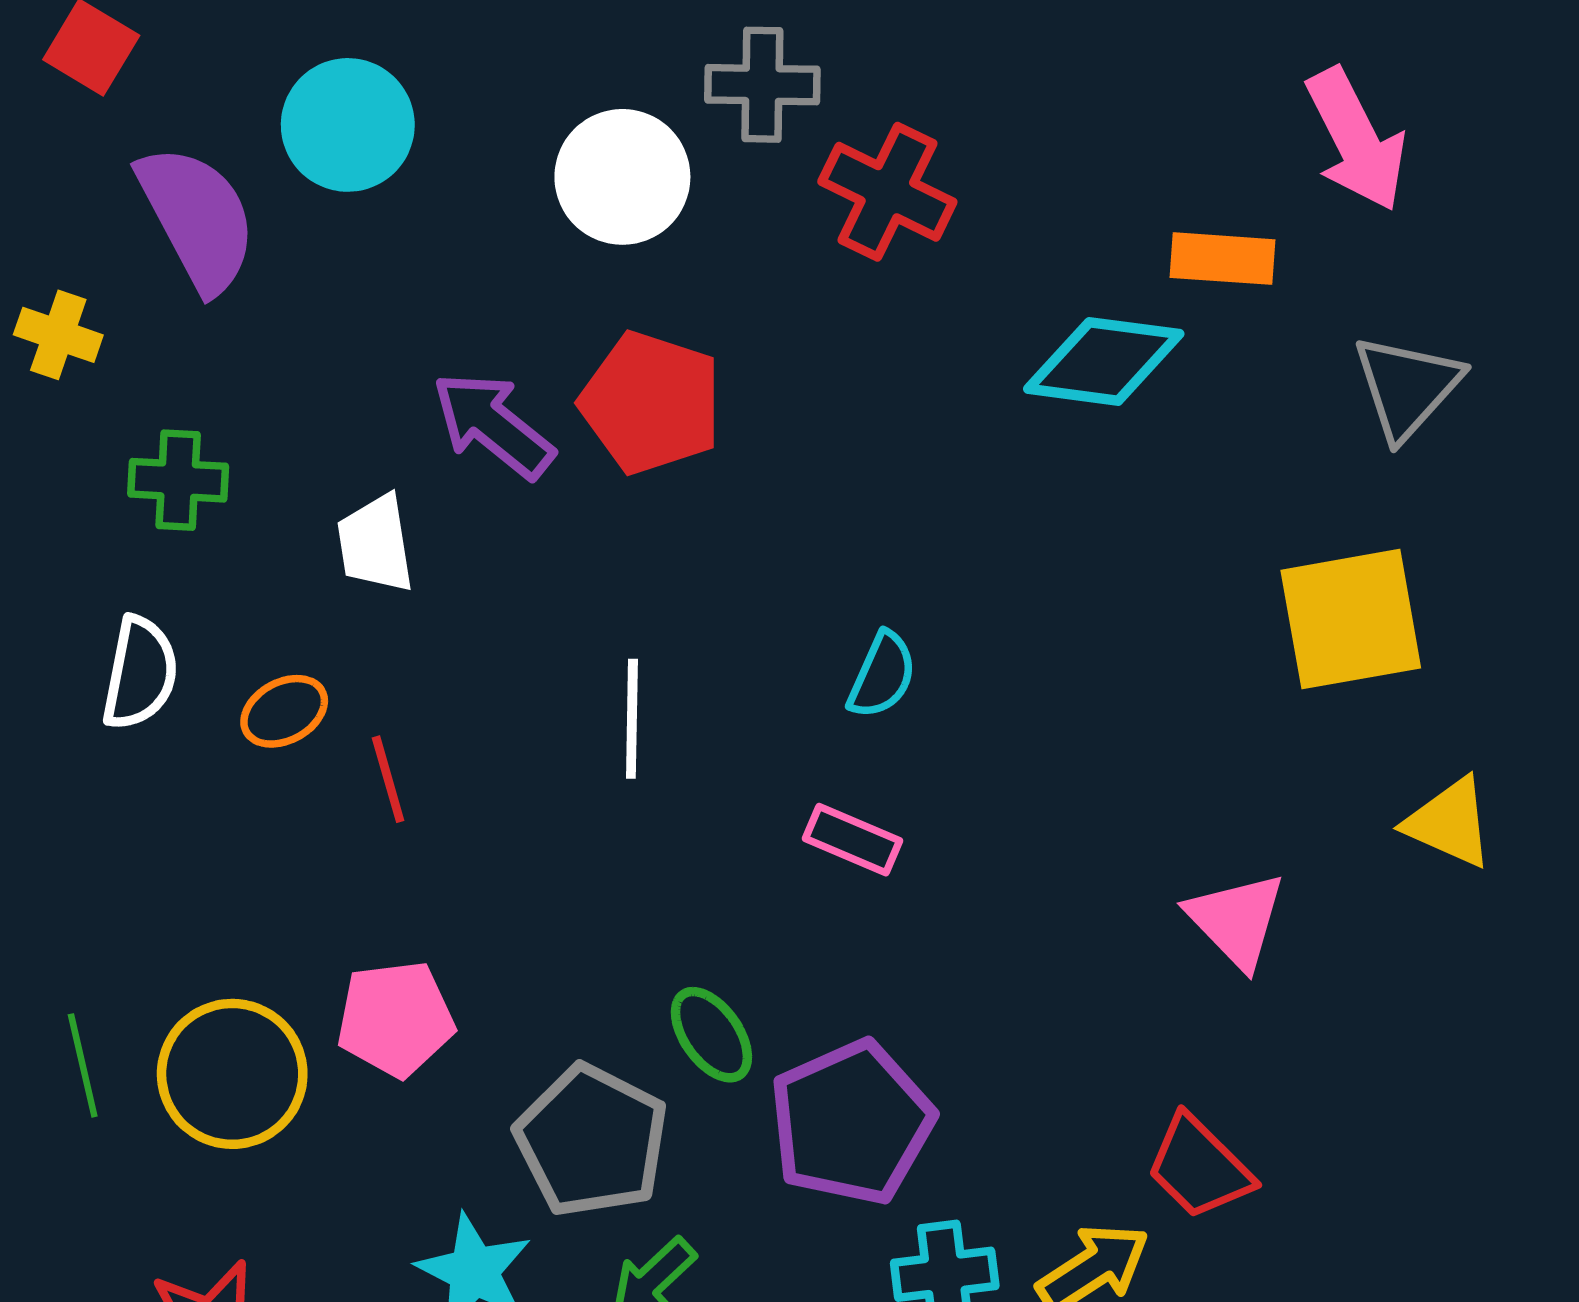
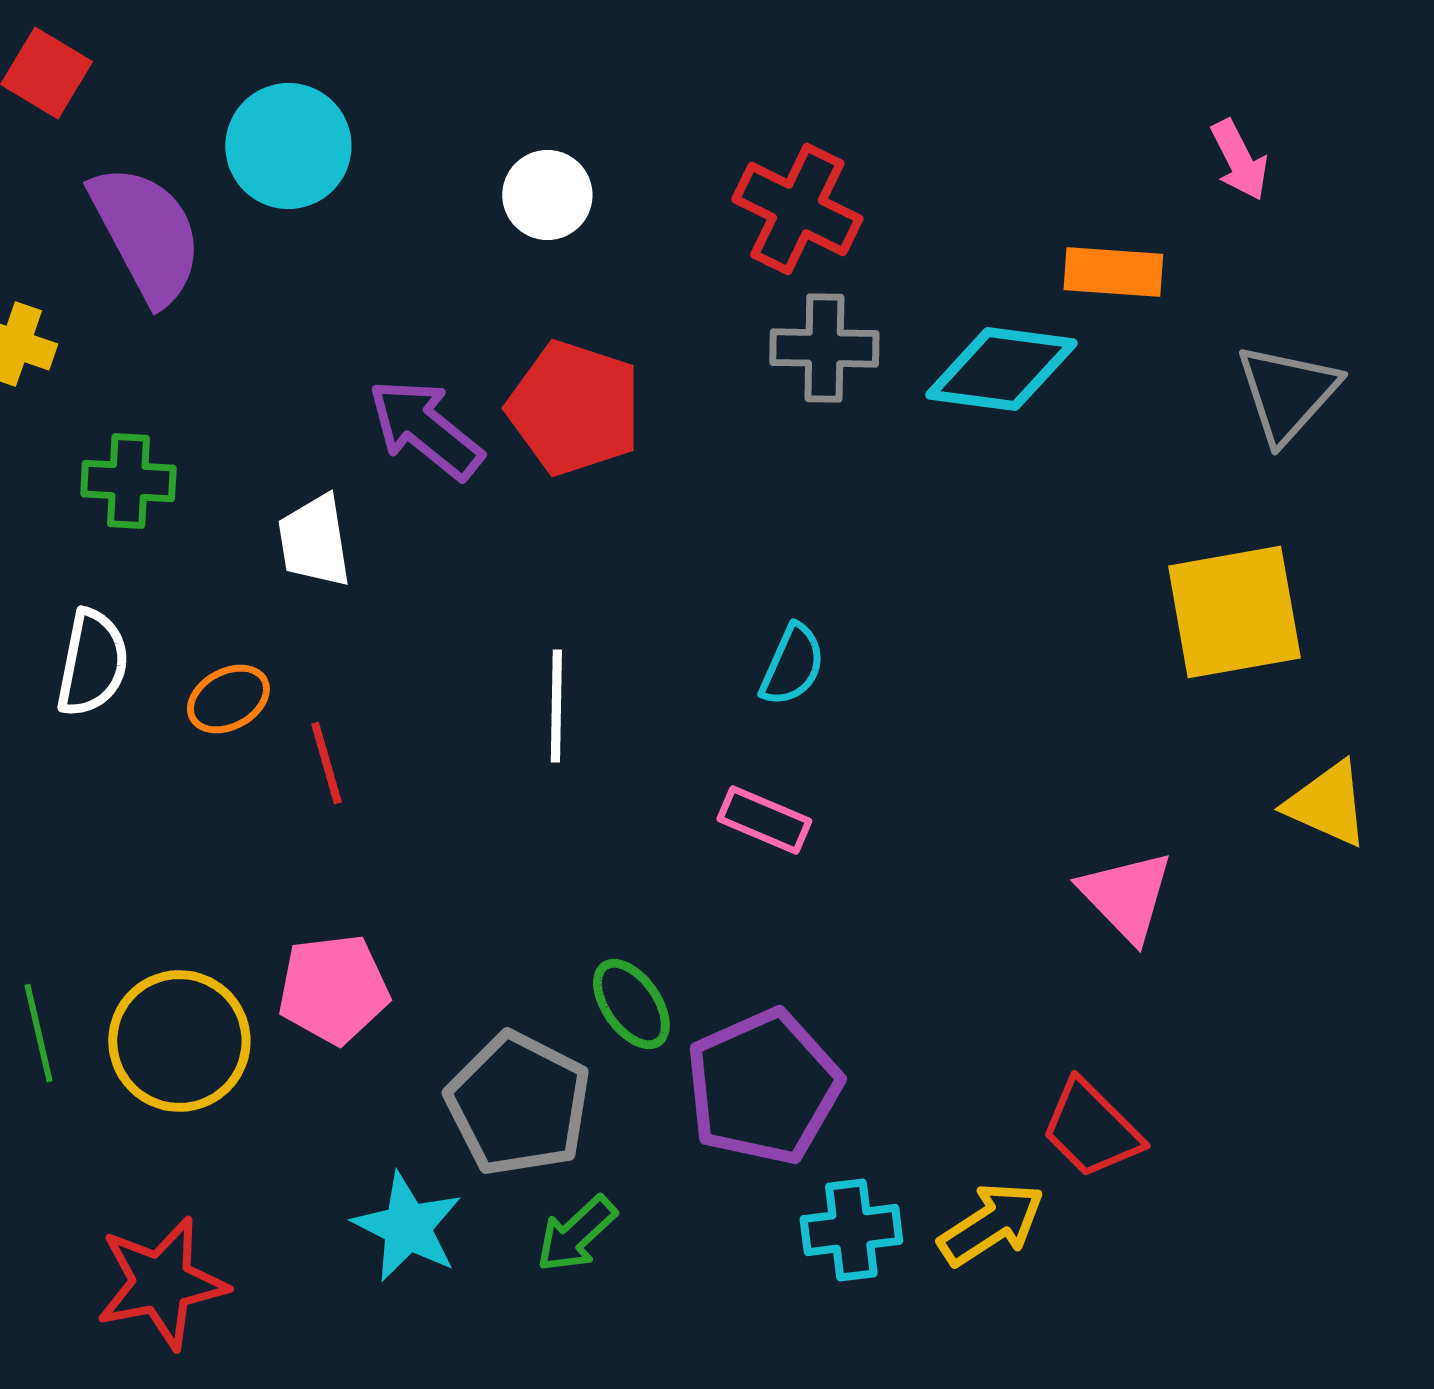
gray cross: (762, 85) -> (824, 348), moved
pink arrow: (1356, 140) -> (1239, 160), size x0.6
white circle: (622, 177) -> (547, 195), size x0.7

